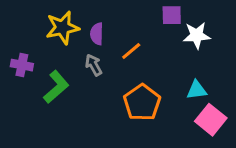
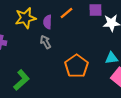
orange line: (131, 51) -> (66, 13), moved
green L-shape: (56, 87) -> (22, 80), moved

